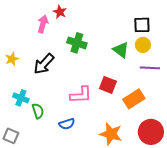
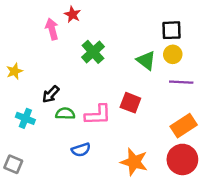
pink arrow: (43, 24) -> (52, 29), turned -30
green cross: (77, 43) -> (93, 52), turned 30
black arrow: (44, 64) -> (51, 94), moved, size x0.7
orange rectangle: (134, 99) -> (184, 126), moved
green semicircle: (38, 111) -> (65, 114), moved, turned -70

